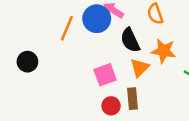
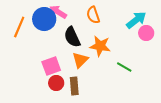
red circle: (111, 106) -> (56, 83), moved

